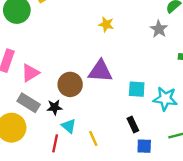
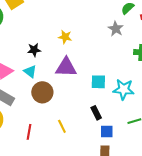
yellow star: (106, 24) -> (65, 37), moved
brown circle: (70, 84) -> (42, 92), moved
black star: (55, 107) -> (34, 50), moved
cyan triangle: (69, 126) -> (30, 71), moved

